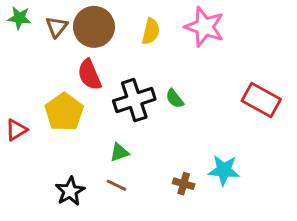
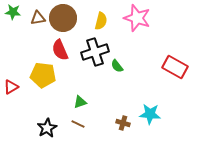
brown triangle: (57, 27) -> (38, 18), turned 42
black cross: (134, 100) -> (95, 52), moved
yellow pentagon: (64, 112) -> (43, 75), turned -30

